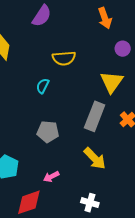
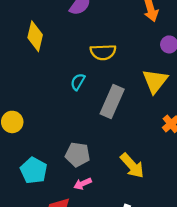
gray rectangle: (95, 116) -> (112, 101), moved
gray pentagon: (48, 132) -> (78, 155), moved

